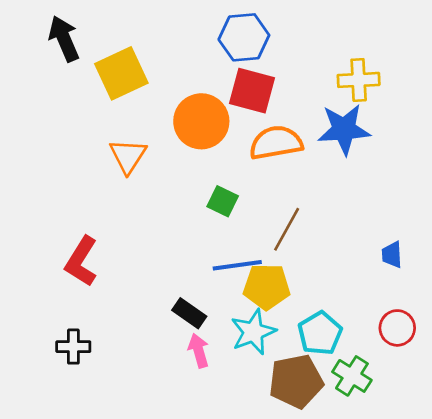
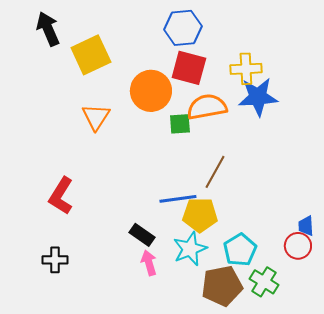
yellow cross: (359, 80) -> (246, 69), moved
green square: (223, 201) -> (180, 124), moved, turned -30
blue trapezoid: (392, 255) -> (306, 226), moved

